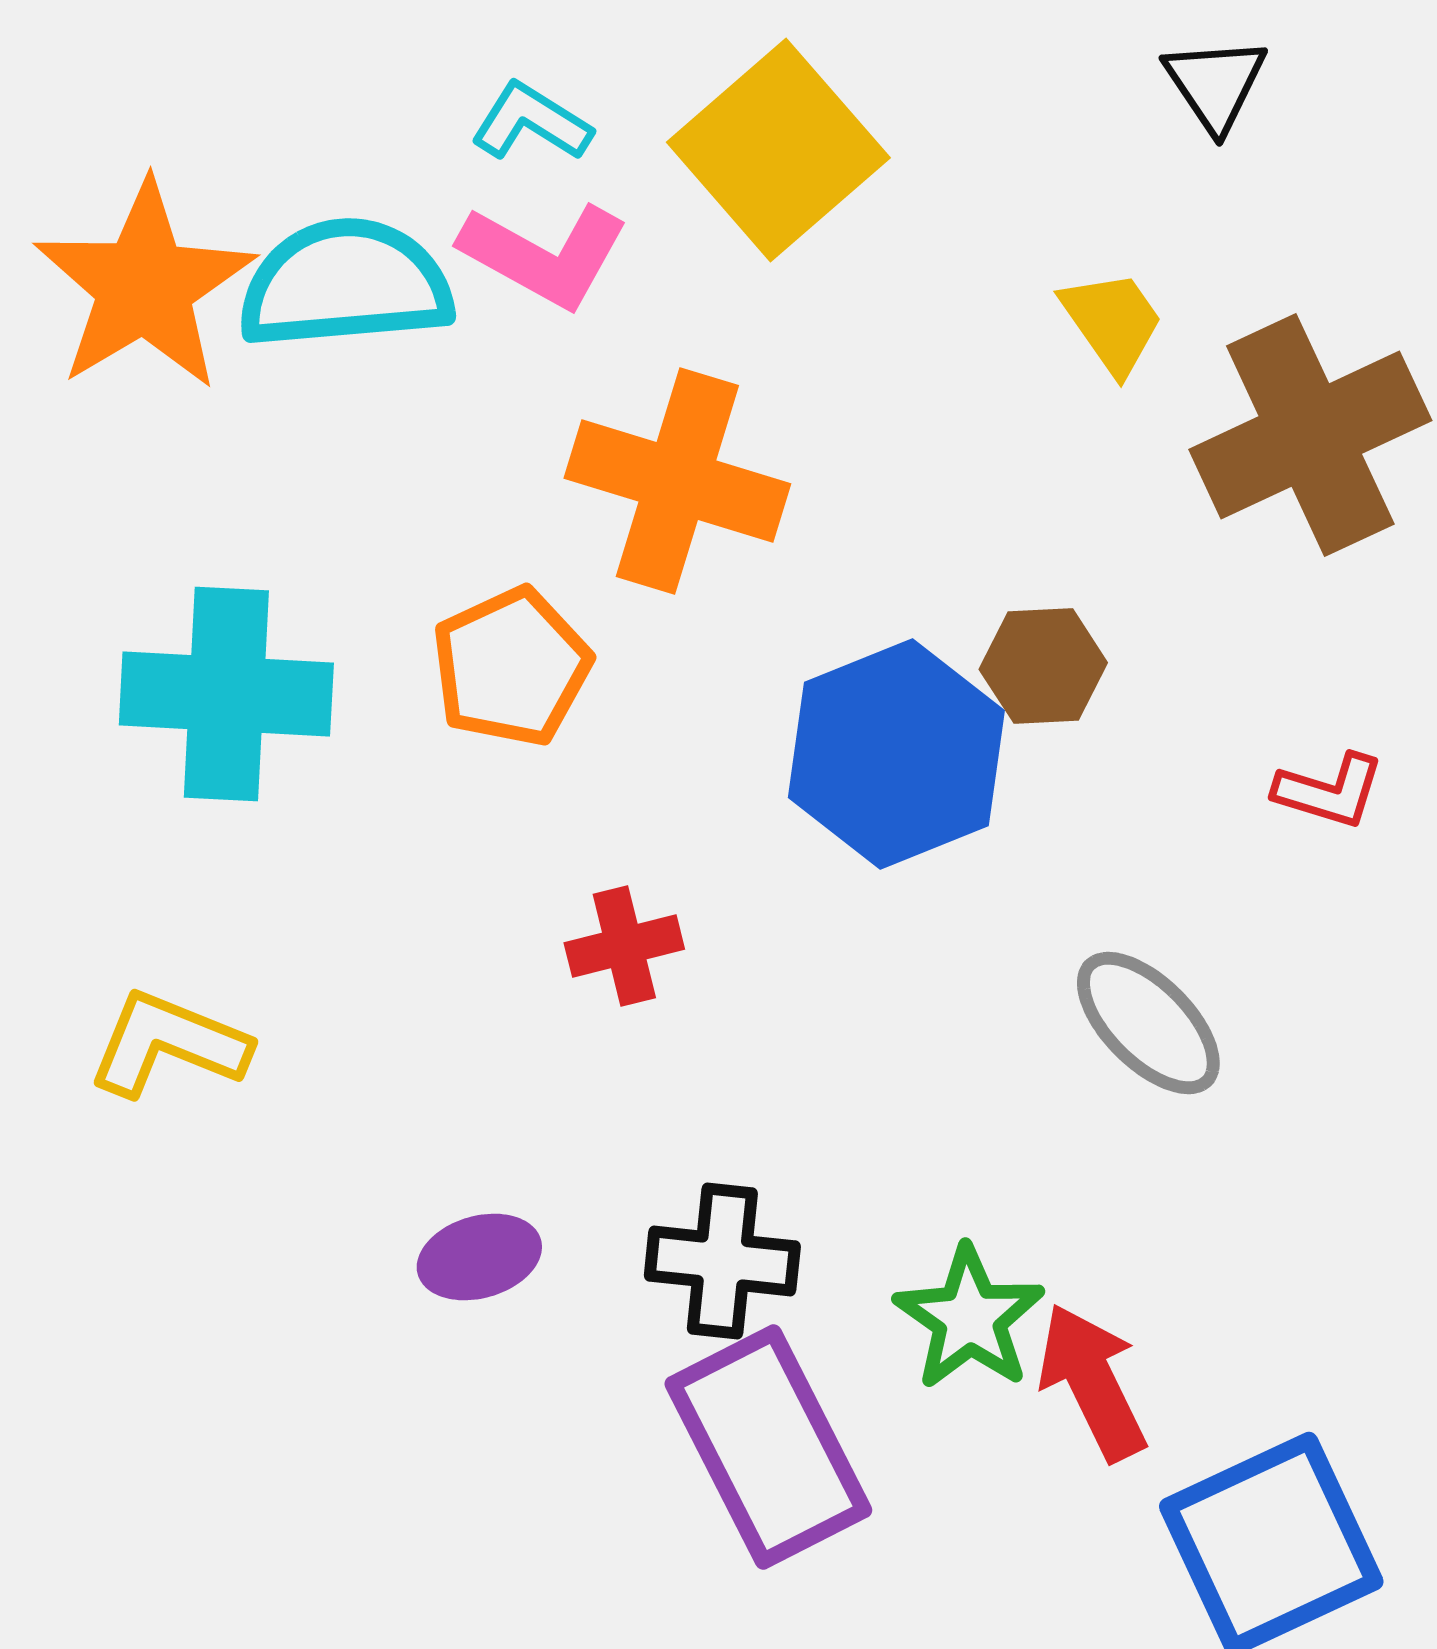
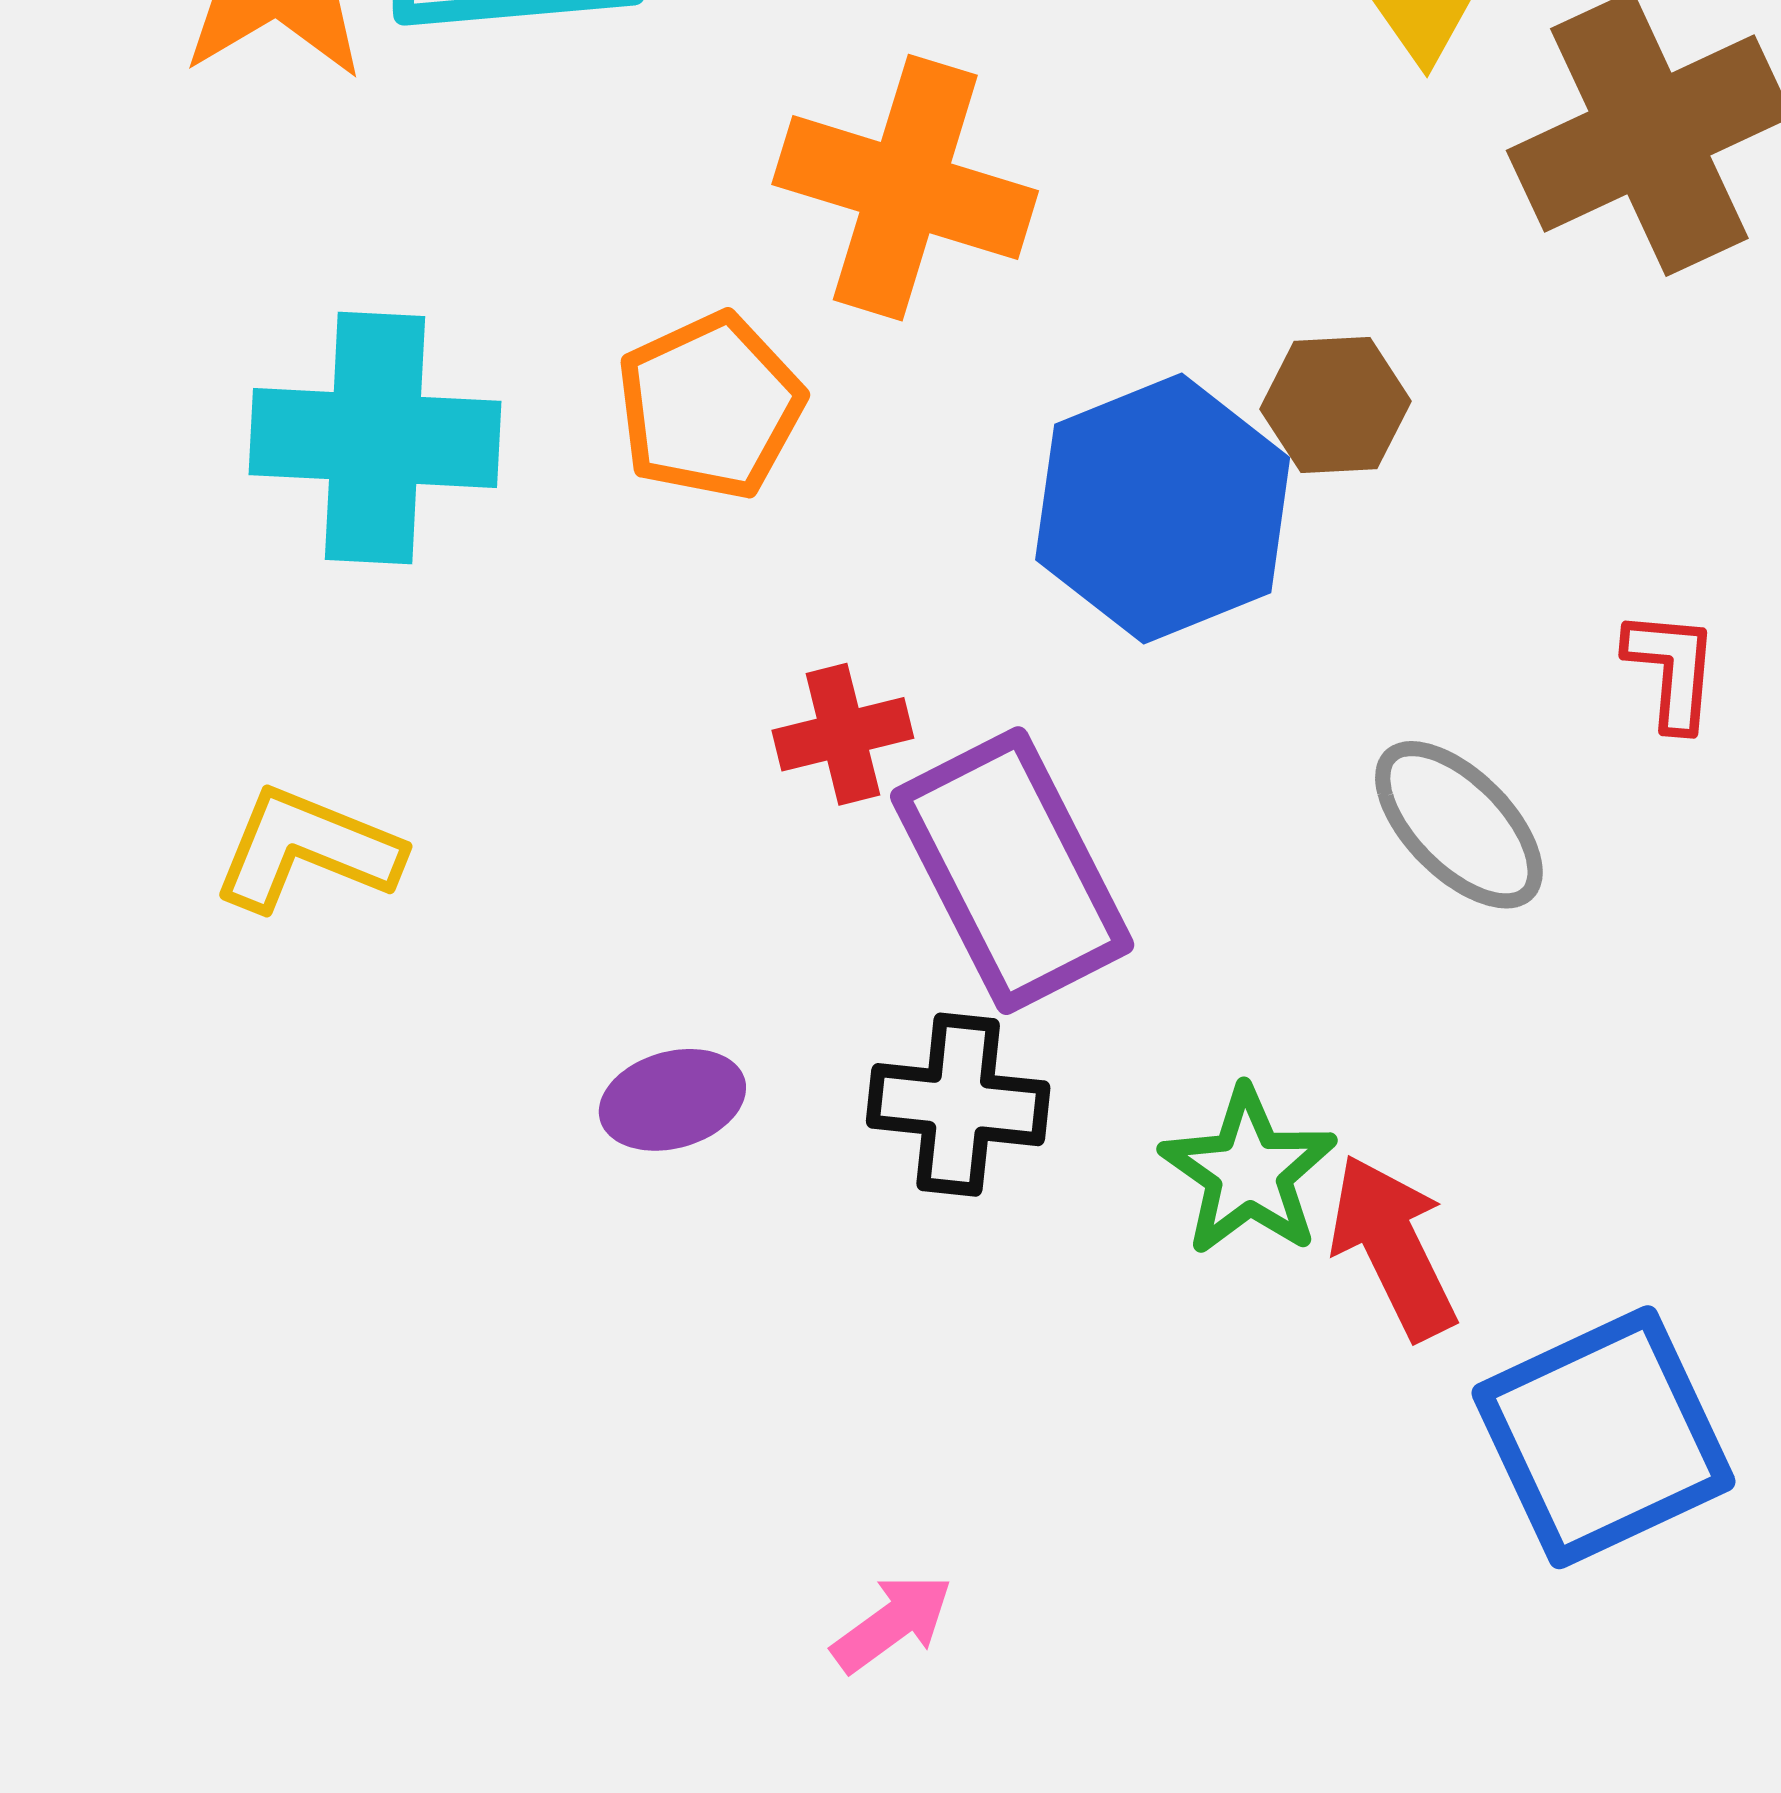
red L-shape: (1329, 791) -> (1672, 670), moved, turned -102
purple rectangle: (768, 1447) -> (1012, 871), moved

